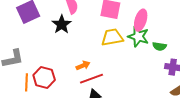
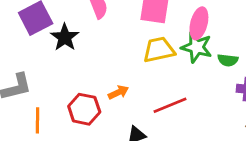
black star: (62, 24) -> (65, 37), moved
red hexagon: (44, 78) -> (84, 109), moved
red line: (91, 79) -> (170, 105), moved

